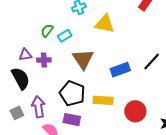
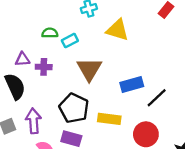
green semicircle: (47, 31) -> (50, 33), turned 48
black line: (152, 62) -> (157, 98), moved

